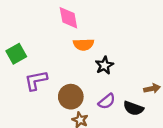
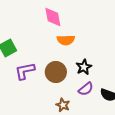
black star: (104, 65) -> (84, 67), moved
brown circle: (71, 97) -> (56, 72), moved

